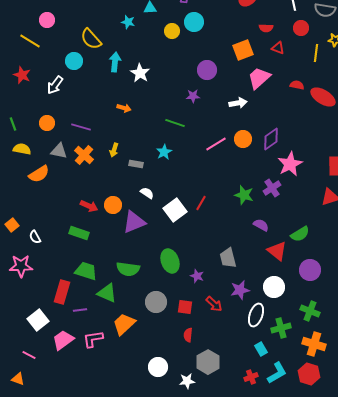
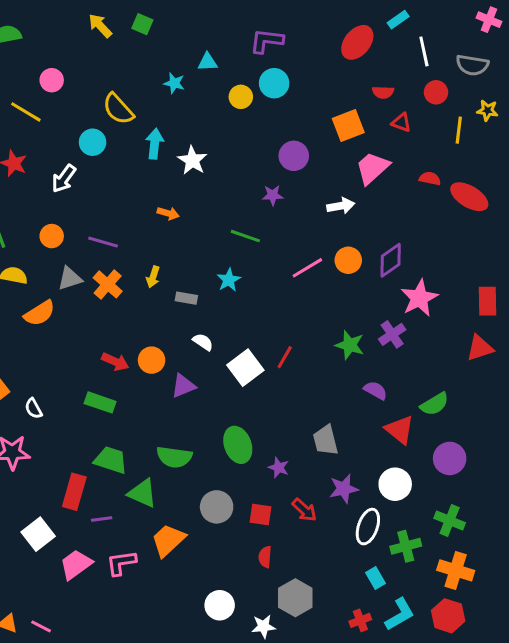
gray triangle: (59, 151) -> (70, 278), turned -30
purple triangle: (134, 222) -> (183, 386), size x0.7
pink line: (29, 355) -> (41, 626), moved

